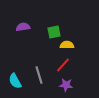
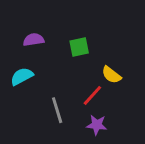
yellow semicircle: (67, 45) -> (111, 75), moved, turned -144
cyan semicircle: (15, 81) -> (22, 76), moved, turned 91

